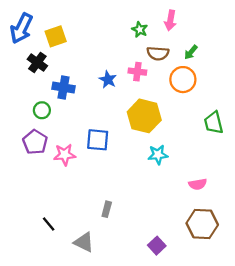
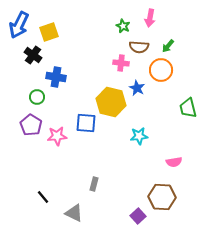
blue star: (108, 80) -> (137, 88), moved
yellow hexagon: (144, 116) -> (111, 102), moved
brown hexagon: (202, 224) -> (162, 197), moved

